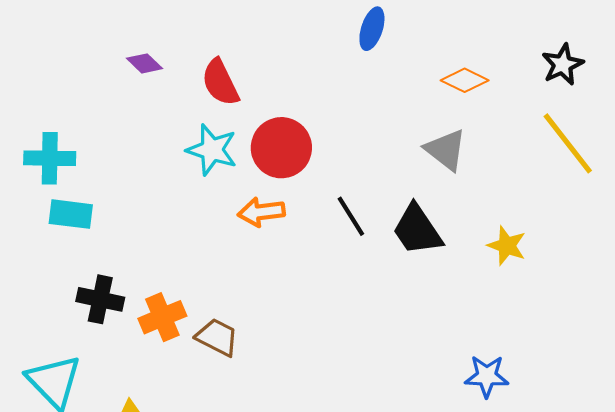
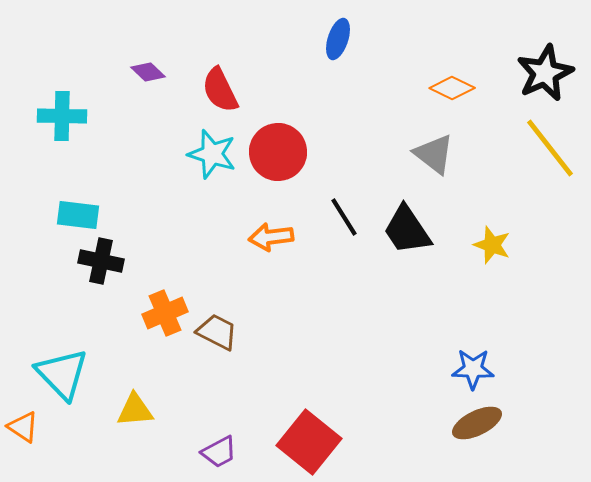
blue ellipse: (372, 29) -> (338, 39), moved
black star: (563, 65) -> (545, 73), size x1.4
cyan cross: (50, 158) -> (62, 116), moved
orange arrow: (261, 212) -> (271, 237), moved
black cross: (100, 299) -> (101, 261), moved

